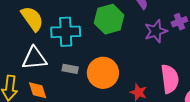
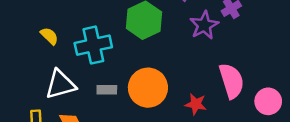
yellow semicircle: (32, 19) -> (49, 36), size x0.6

